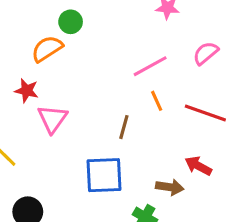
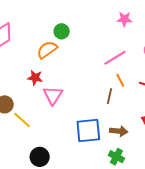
brown line: (124, 127) -> (110, 96), moved
brown arrow: (170, 187) -> (119, 131), moved

